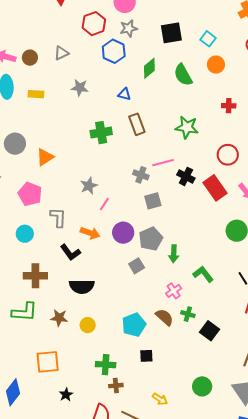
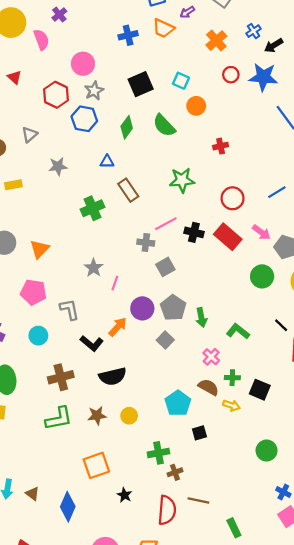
orange arrow: (90, 233) -> (118, 327), moved, turned -54
yellow arrow: (160, 399) -> (231, 405), moved

